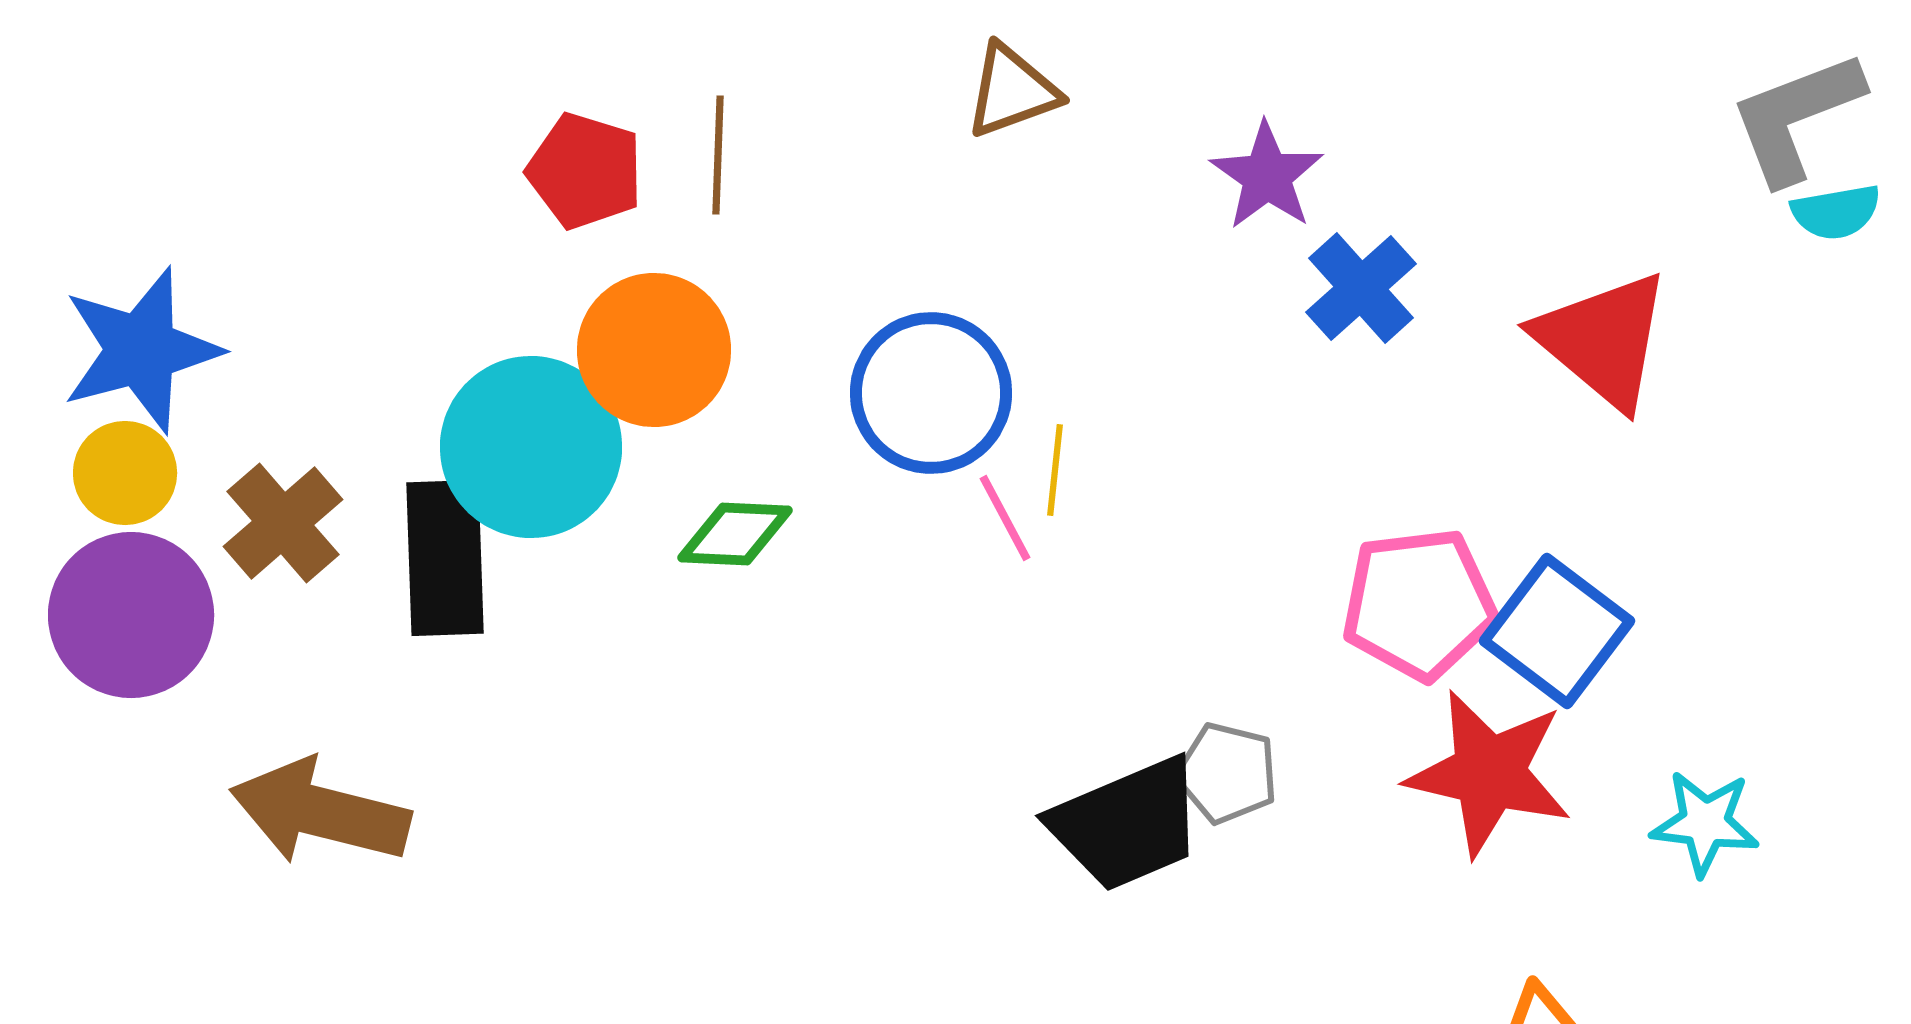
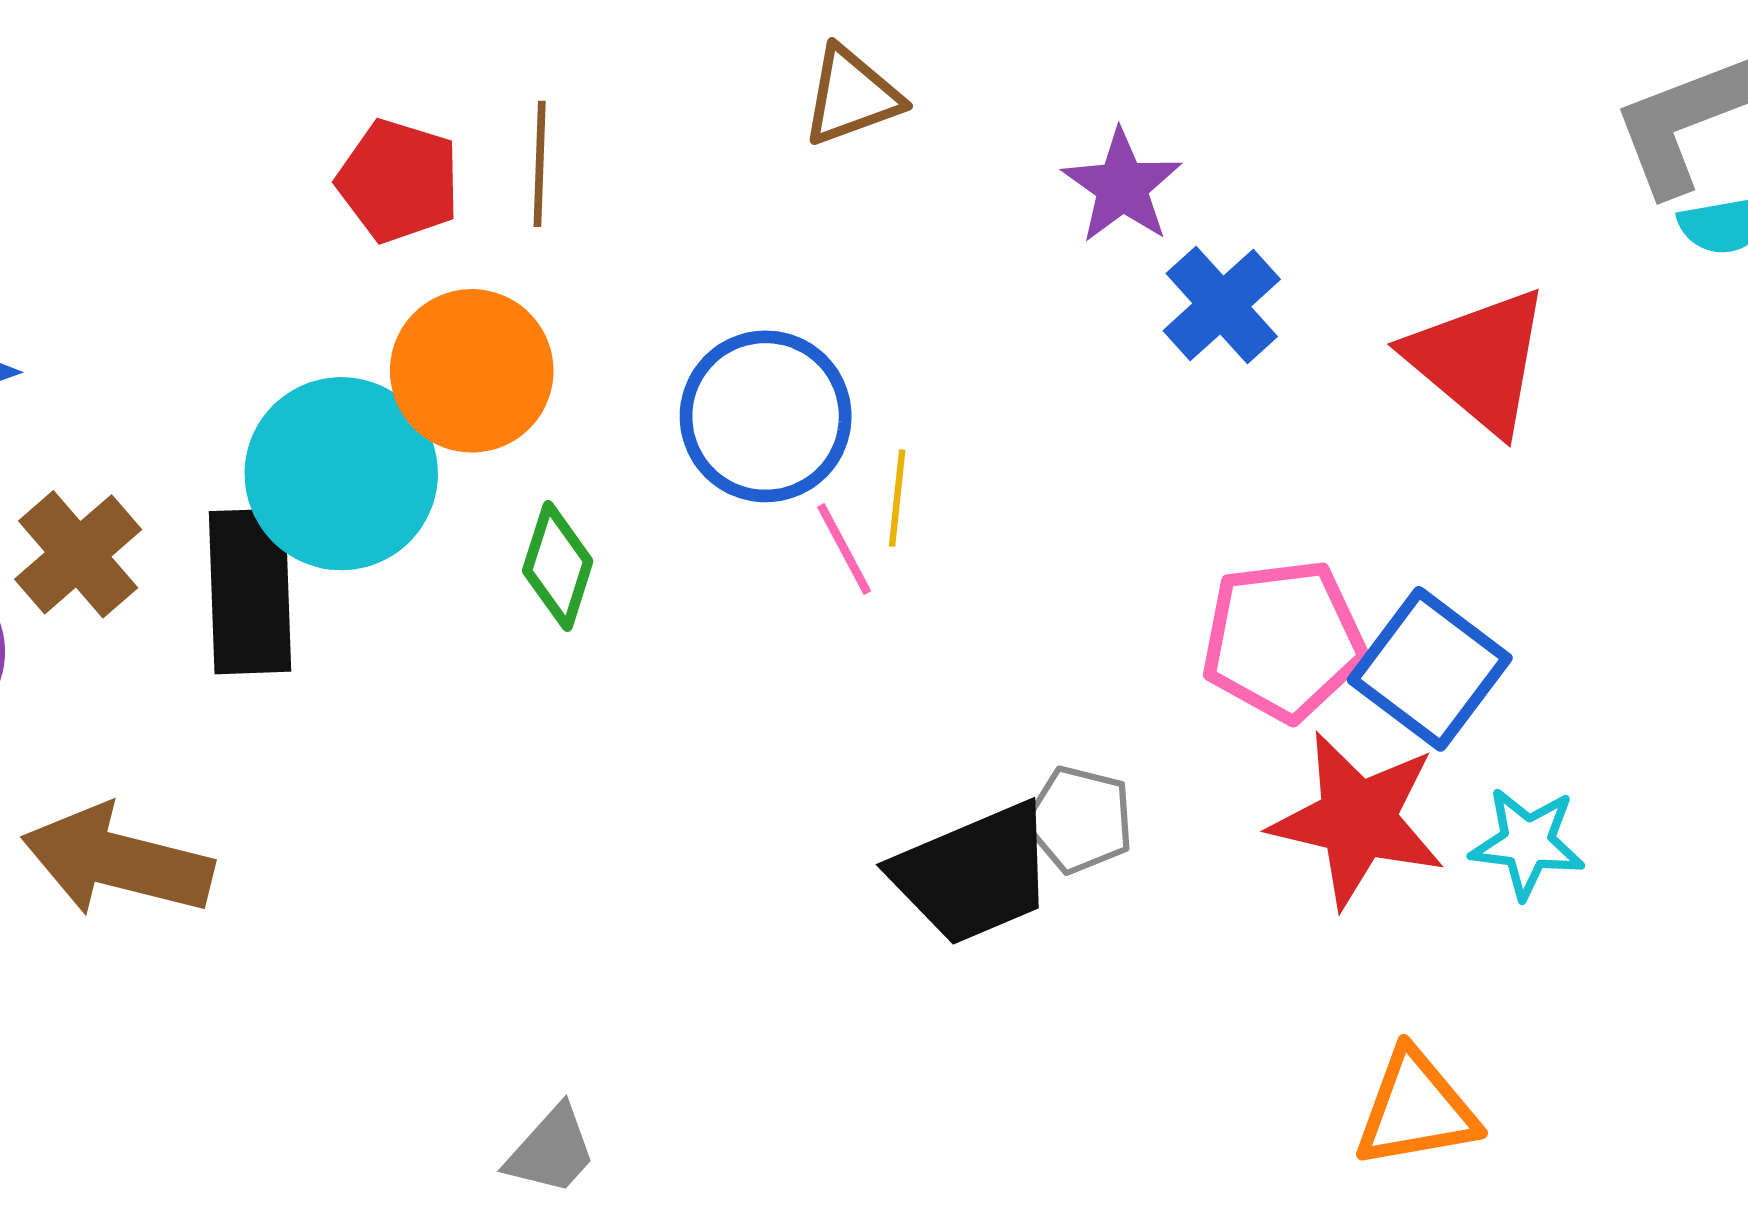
green diamond: (735, 534) -> (558, 566), turned -75
cyan star: (1705, 823) -> (1527, 843), moved

